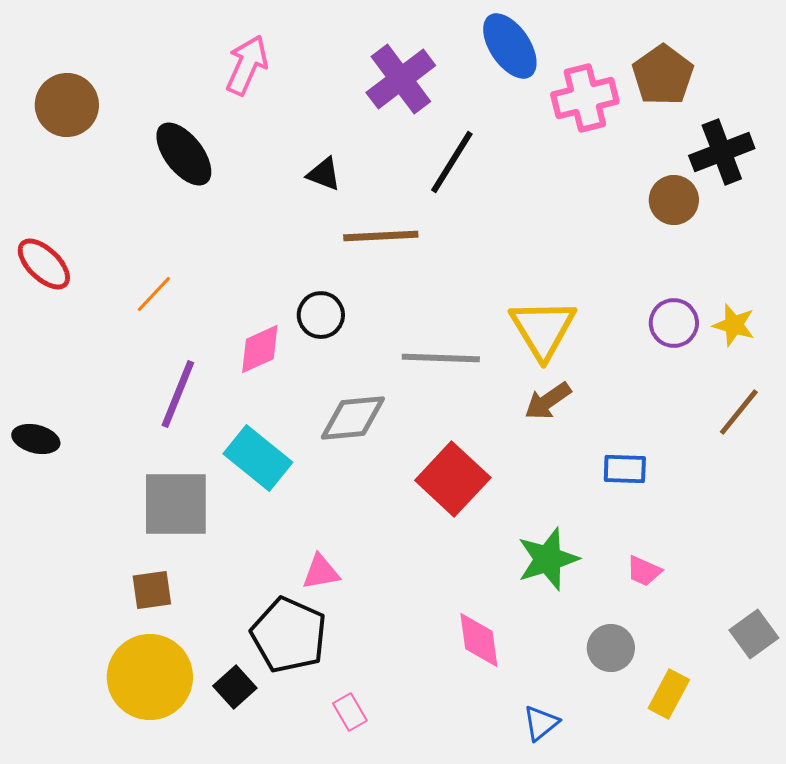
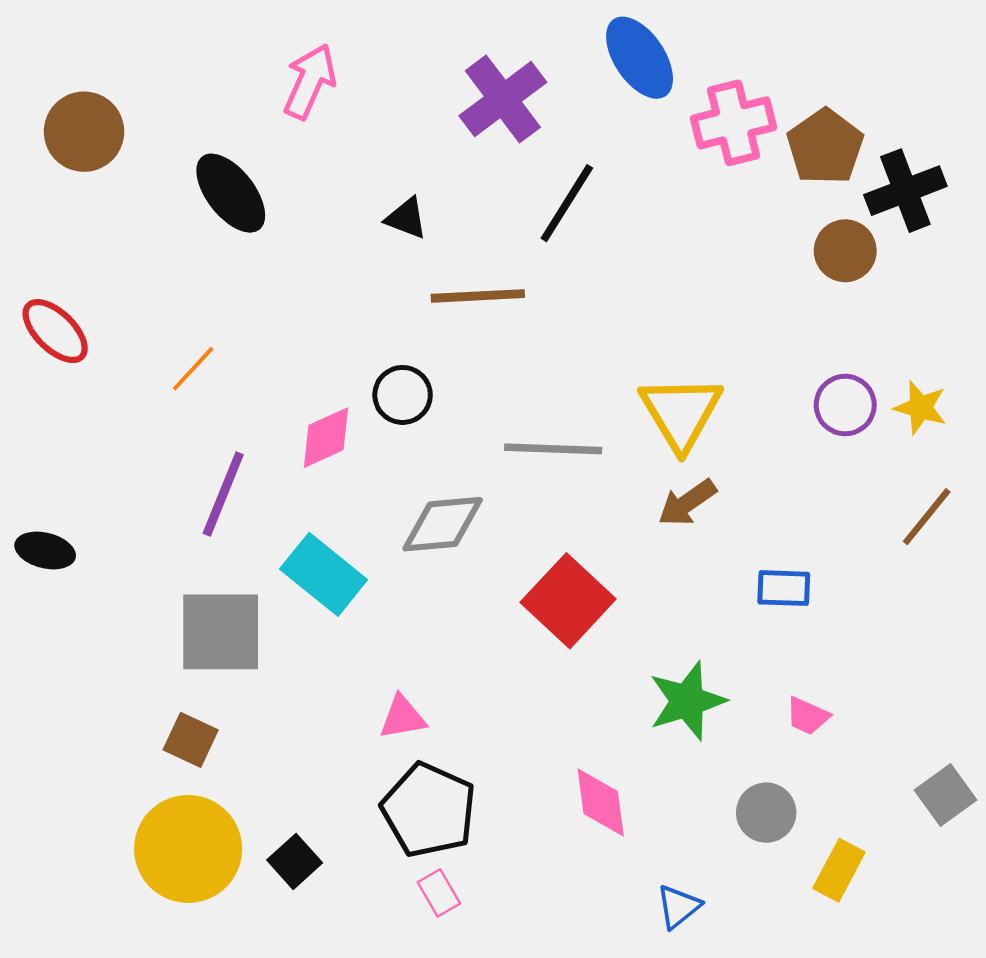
brown pentagon: (663, 75) -> (825, 147), moved
brown square: (152, 590) -> (191, 740), turned 33
black pentagon: (289, 635) -> (429, 810), moved

